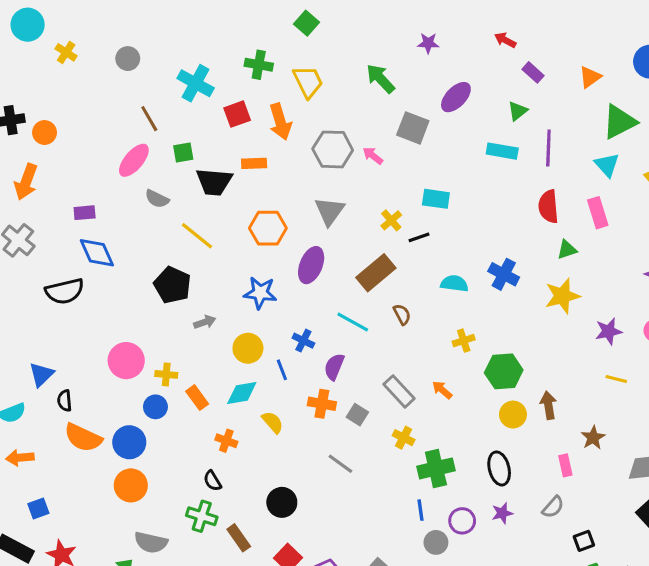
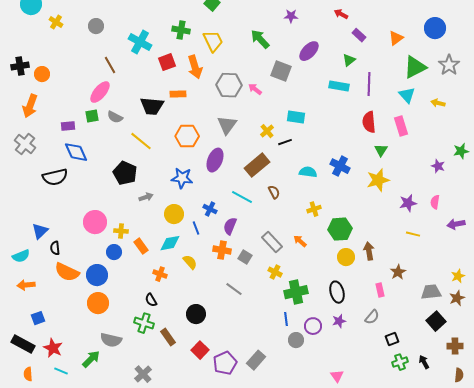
green square: (183, 153) -> (92, 116), moved
green triangle: (567, 250) -> (381, 150), turned -40

